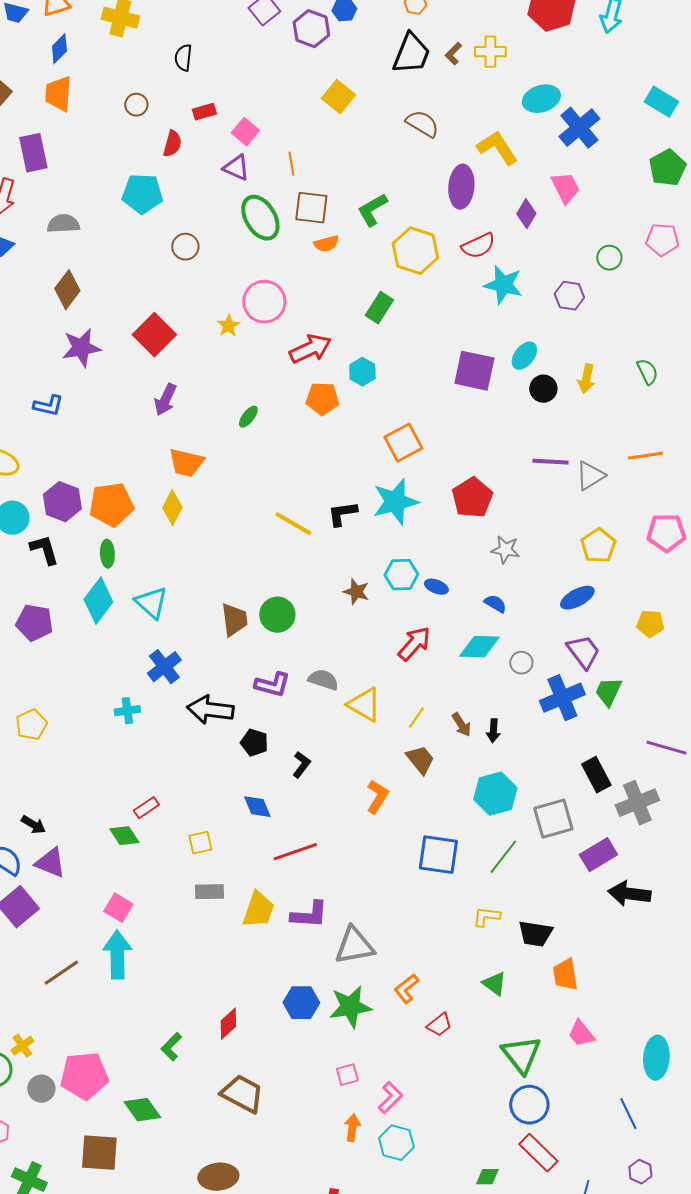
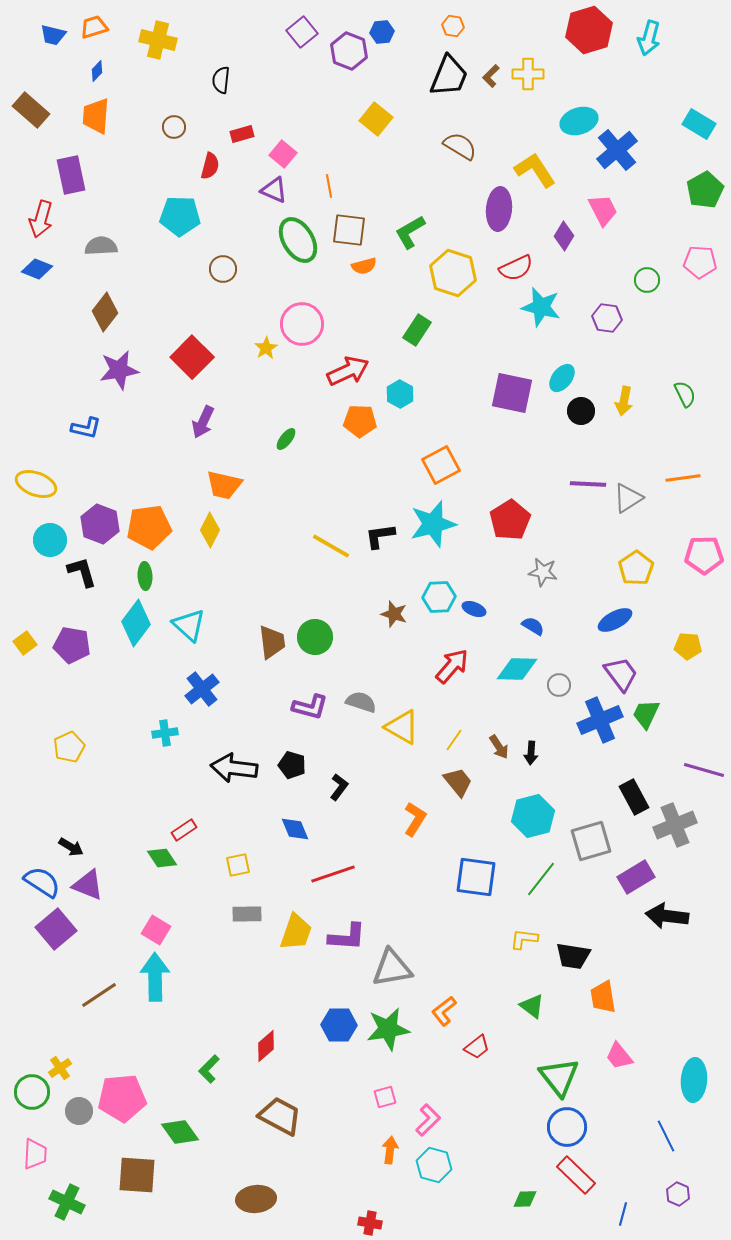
blue diamond: (59, 49) -> (97, 71), size x0.7
black arrow: (210, 710) -> (234, 768), moved

